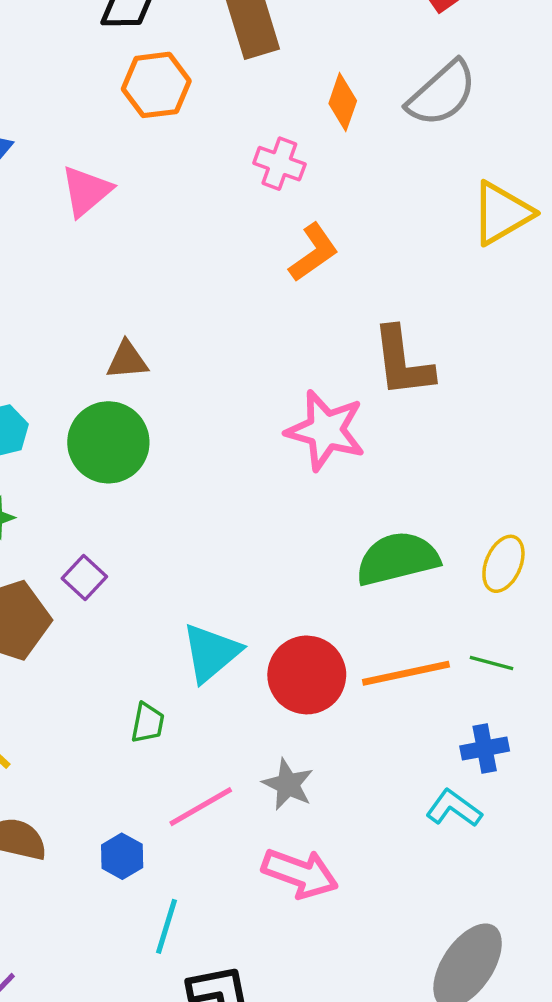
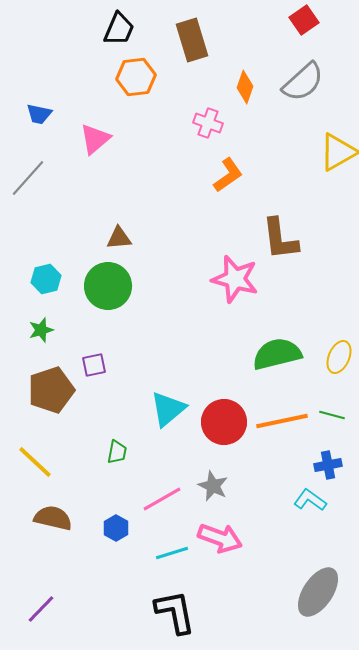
purple square: (84, 577) -> (94, 365), turned 35
green trapezoid: (148, 723) -> (117, 452), moved
cyan line: (167, 926) -> (172, 553), moved, turned 56

